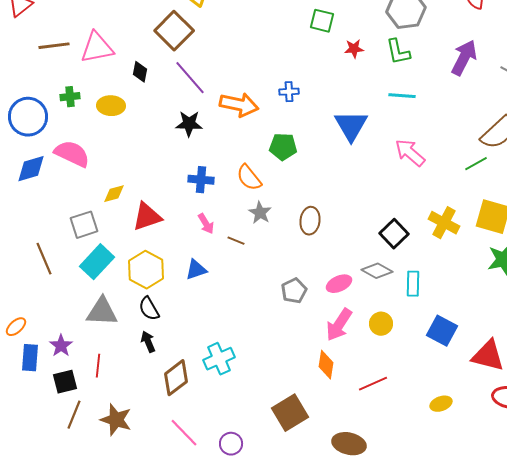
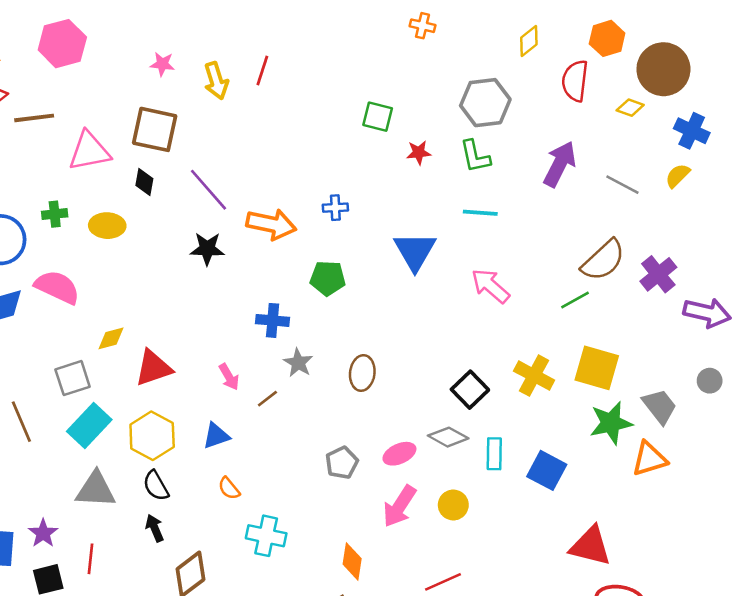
brown square: (174, 31) -> (155, 129), moved, turned -33
brown line: (54, 46) -> (34, 118), moved
orange semicircle: (249, 178) -> (229, 488), moved, size x0.7
blue cross: (201, 180) -> (273, 320), moved
brown line: (236, 241) -> (267, 399), turned -60
blue square: (442, 331) -> (547, 470), moved
cyan cross: (219, 359) -> (266, 536), moved, turned 36
orange diamond: (326, 365) -> (352, 561), moved

